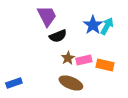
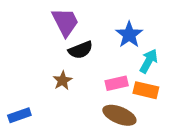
cyan arrow: (107, 26) -> (149, 61), moved
brown star: (68, 58) -> (63, 81), moved
brown ellipse: (71, 83) -> (119, 115), moved

